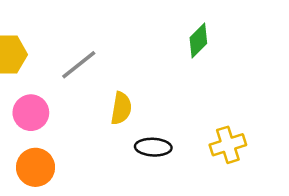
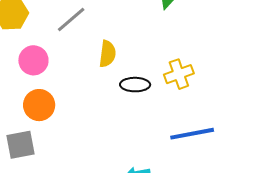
yellow cross: (228, 145) -> (179, 74), moved

